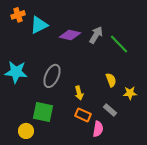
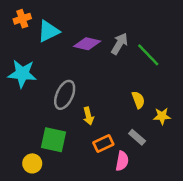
cyan star: (16, 72) -> (22, 74), moved
yellow arrow: (79, 93) -> (88, 116), moved
orange rectangle: (83, 115) -> (103, 143), turned -49

